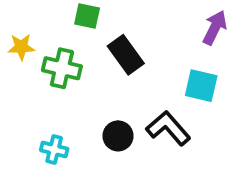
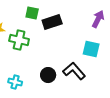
black rectangle: (126, 55) -> (52, 22), moved, turned -72

